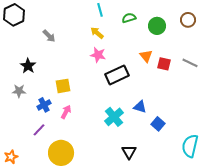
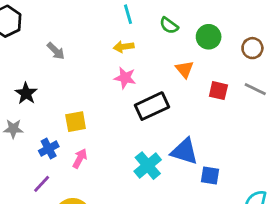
green semicircle: (129, 18) -> (169, 25), turned -128
brown circle: (188, 20) -> (252, 48), moved
yellow arrow: (97, 33) -> (124, 47), turned -48
orange triangle: (146, 56) -> (184, 69), moved
blue triangle: (140, 107) -> (184, 151), size x1.5
blue square: (158, 124) -> (210, 175), turned -32

